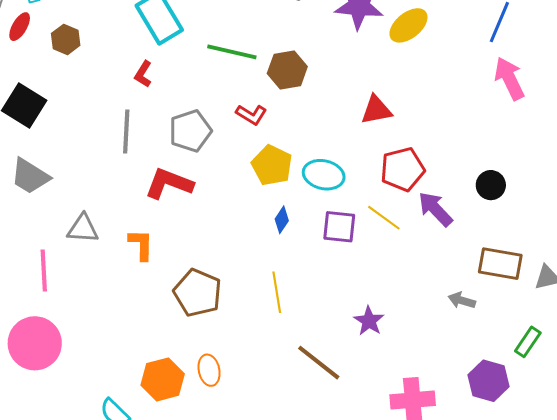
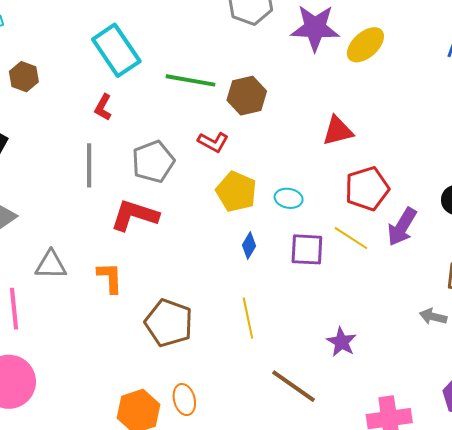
cyan ellipse: (324, 175) -> (289, 198), size x0.7
purple arrow: (435, 209) -> (402, 227), turned -102

